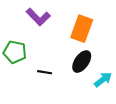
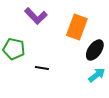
black ellipse: (82, 62) -> (95, 50), moved

